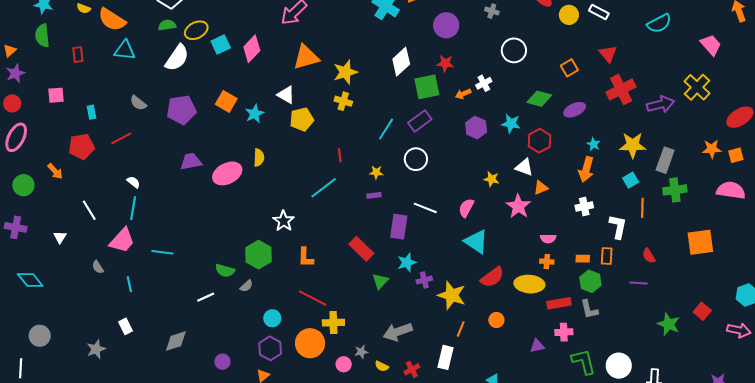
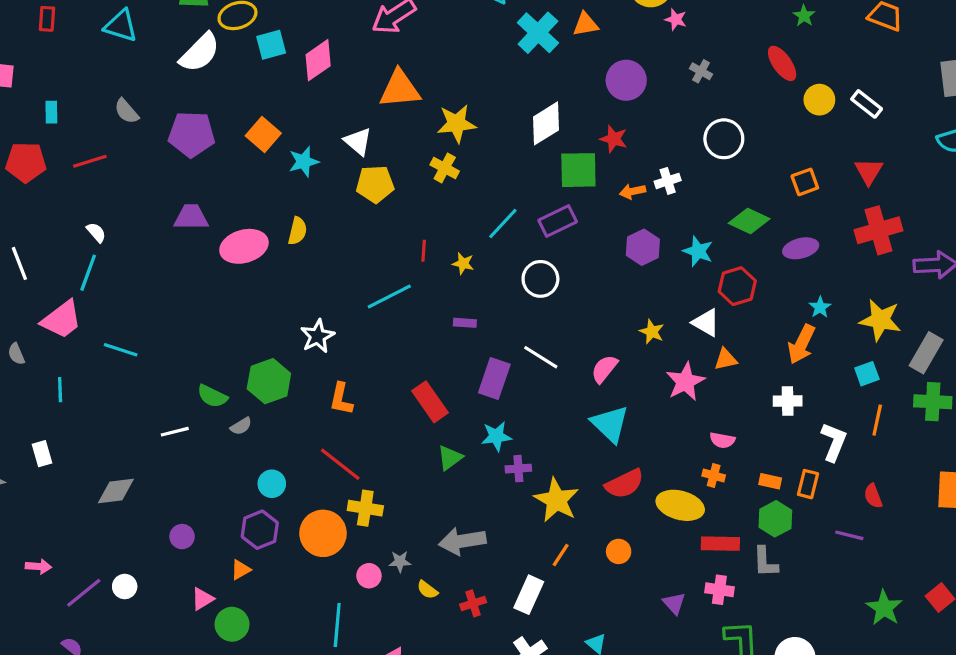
yellow star: (376, 172) -> (463, 263), moved
purple triangle: (537, 346) -> (674, 603), turned 49

